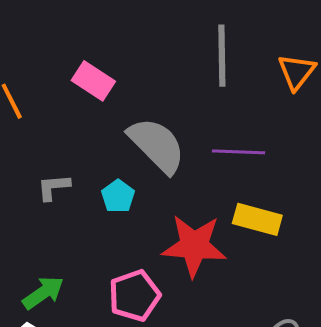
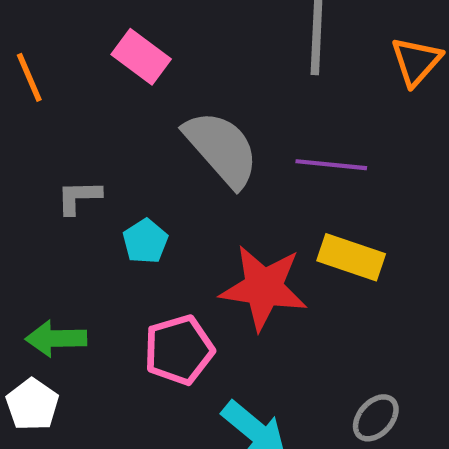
cyan pentagon: (118, 196) -> (145, 241), moved
green arrow: (43, 293) -> (56, 339), turned -150

